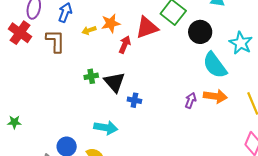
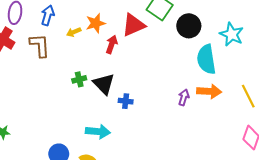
cyan semicircle: (215, 65) -> (206, 59), turned 32

